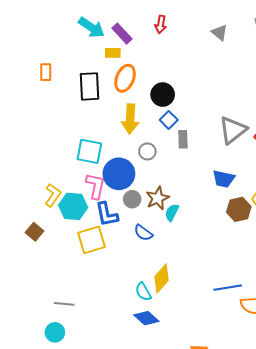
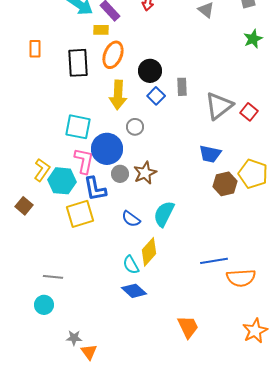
gray rectangle: (183, 139) -> (182, 87), moved
cyan semicircle: (172, 212) -> (164, 214), moved, size x1.5
blue semicircle: (143, 233) -> (131, 219), moved

